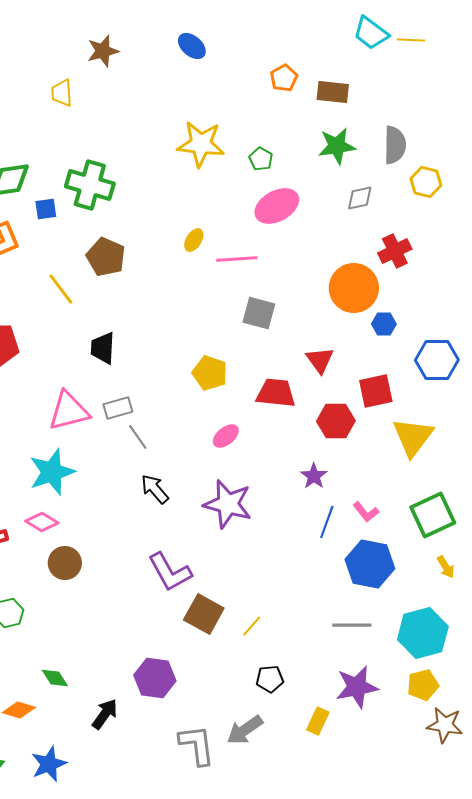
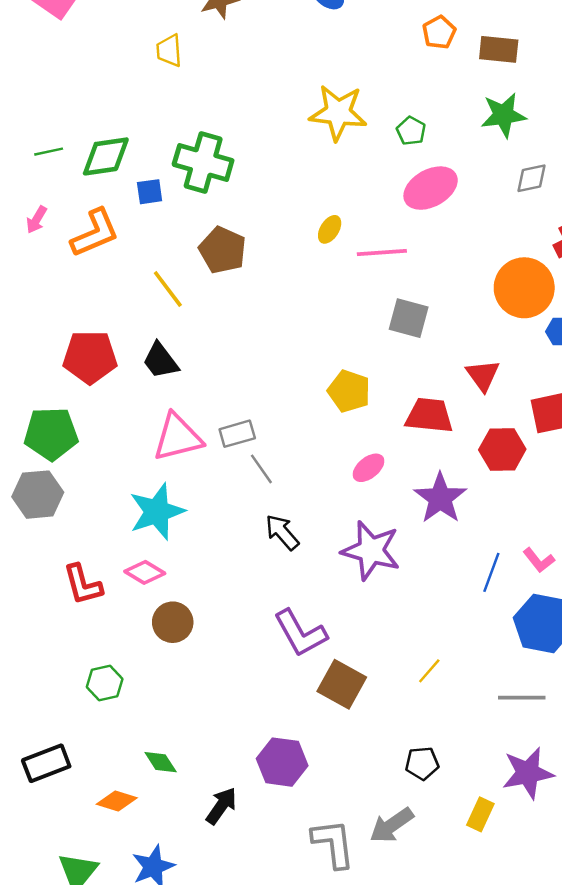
black trapezoid: (103, 348) -> (161, 361), moved, turned -40
purple star: (314, 476) -> (440, 498), moved, size x1.6
yellow line: (252, 626) -> (429, 671), moved

